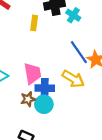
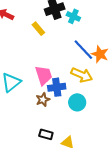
yellow rectangle: (34, 23) -> (38, 29), turned -40
cyan circle: (44, 104) -> (77, 102), moved

